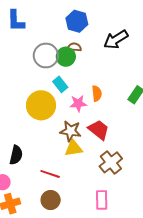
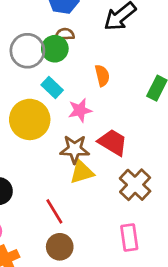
orange semicircle: (97, 93) -> (102, 76), moved
red line: (50, 174) -> (54, 211), turned 48

